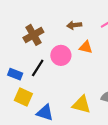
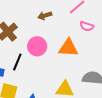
orange triangle: (86, 47) -> (68, 48), moved, size x1.5

